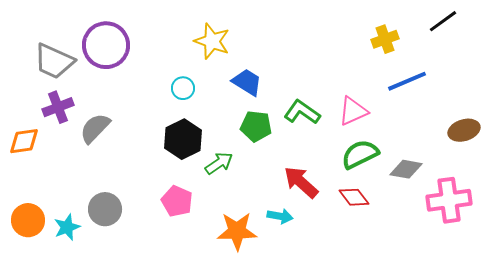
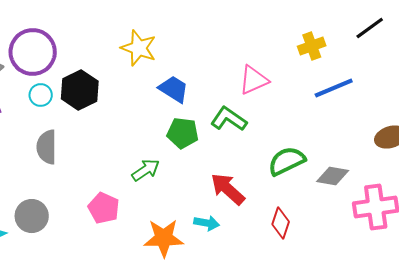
cyan circle: (183, 88) -> (41, 95), moved
pink triangle: (353, 111) -> (254, 80), moved
gray semicircle: (95, 128) -> (47, 147), moved, turned -44
black hexagon: (183, 139) -> (80, 90), moved
red diamond: (354, 197) -> (281, 223), moved, turned 56

